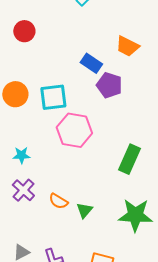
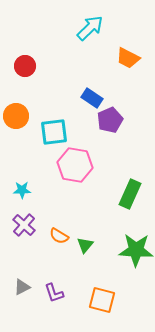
orange trapezoid: (127, 46) -> (128, 58), moved
purple pentagon: (109, 85) -> (110, 120), turned 30
orange circle: (15, 94) -> (16, 116), moved

